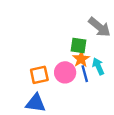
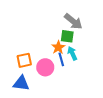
green square: (79, 45) -> (67, 36), moved
pink circle: (65, 72) -> (45, 67), moved

